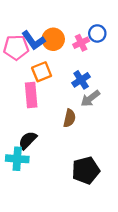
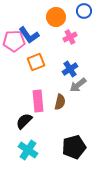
blue circle: (97, 33) -> (84, 11), moved
orange circle: (53, 39) -> (56, 17), moved
pink rectangle: (31, 95) -> (38, 101), moved
cyan cross: (17, 159) -> (28, 150), moved, turned 30

